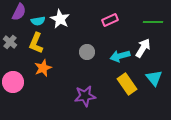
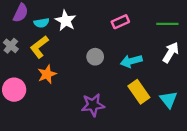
yellow L-shape: (36, 43) -> (39, 47), turned 30
white arrow: (143, 48) -> (171, 52), moved
cyan triangle: (154, 78) -> (169, 99), moved

